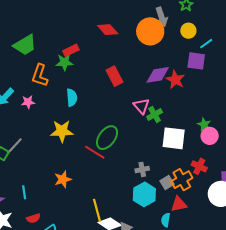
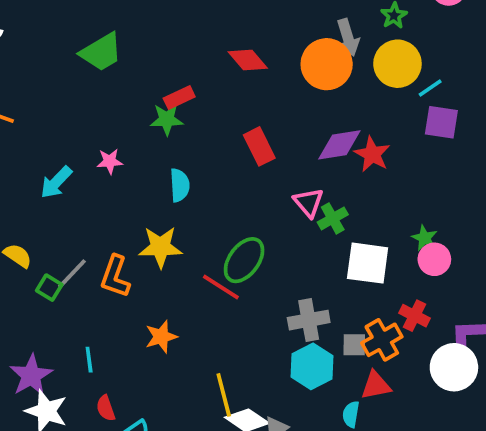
yellow circle: (188, 31) -> (397, 64), size x1.6
green trapezoid: (25, 45) -> (101, 52), moved
purple square: (196, 61) -> (441, 122), moved
orange L-shape: (40, 75) -> (115, 276), moved
pink star: (28, 102) -> (110, 161), moved
gray cross: (142, 169) -> (309, 320), size x1.5
gray square: (167, 182) -> (354, 345), turned 32
red semicircle: (33, 218) -> (106, 408), turned 88

